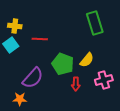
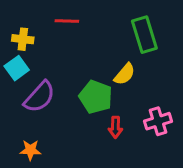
red line: (40, 39) -> (67, 21), moved
yellow semicircle: (87, 60) -> (125, 74), moved
purple semicircle: (33, 78) -> (39, 97), moved

